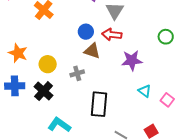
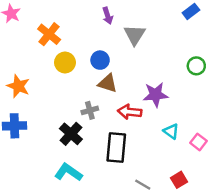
red arrow: (112, 35) -> (130, 112), moved
yellow circle: (48, 64) -> (65, 62), moved
black cross: (44, 91) -> (71, 134), moved

